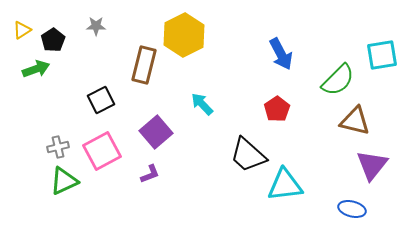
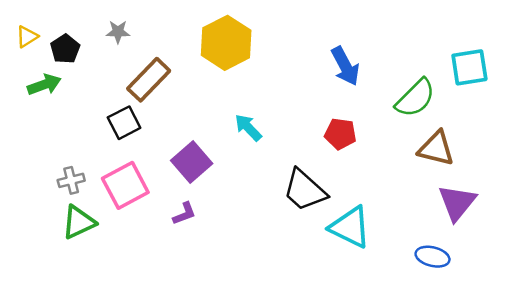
brown rectangle: (144, 65) -> (149, 80), moved, turned 30
red pentagon: (277, 109) -> (340, 134), turned -30
cyan triangle: (285, 185) -> (350, 227), turned 33

